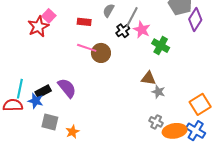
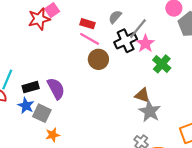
black cross: (123, 31) -> (126, 41), size x1.5
pink line: (87, 48) -> (90, 39), moved
gray star: (158, 92) -> (150, 111), size x1.5
blue star: (36, 101) -> (26, 106), moved
gray square: (50, 122) -> (42, 113), moved

